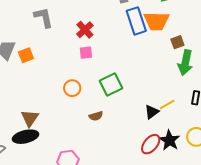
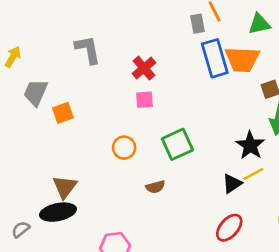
orange square: (26, 55) -> (63, 113), moved
black star: (169, 140) -> (250, 145), moved

